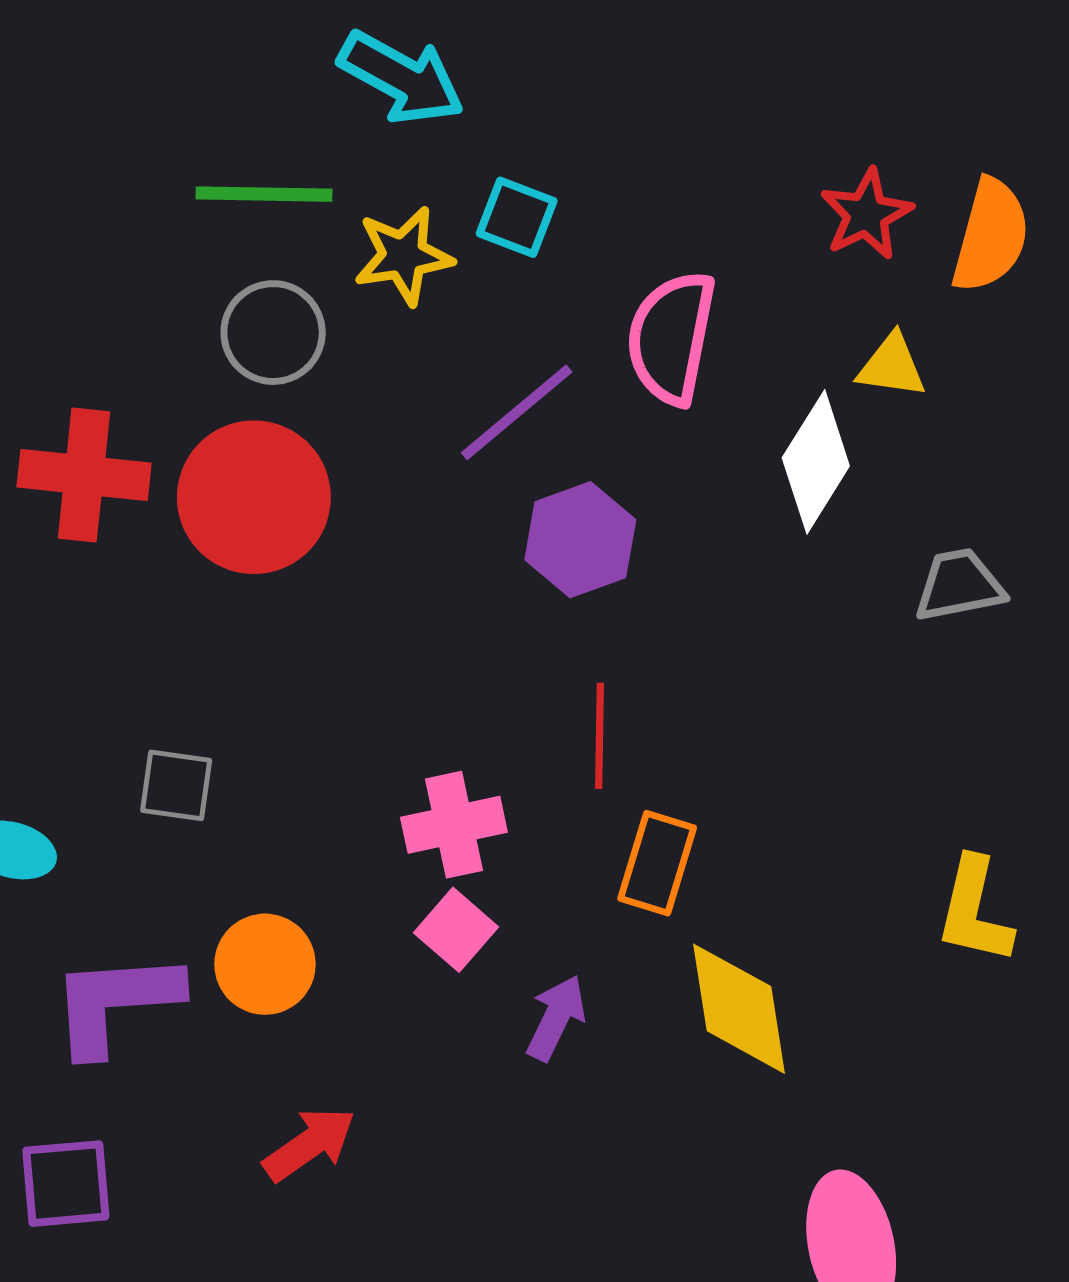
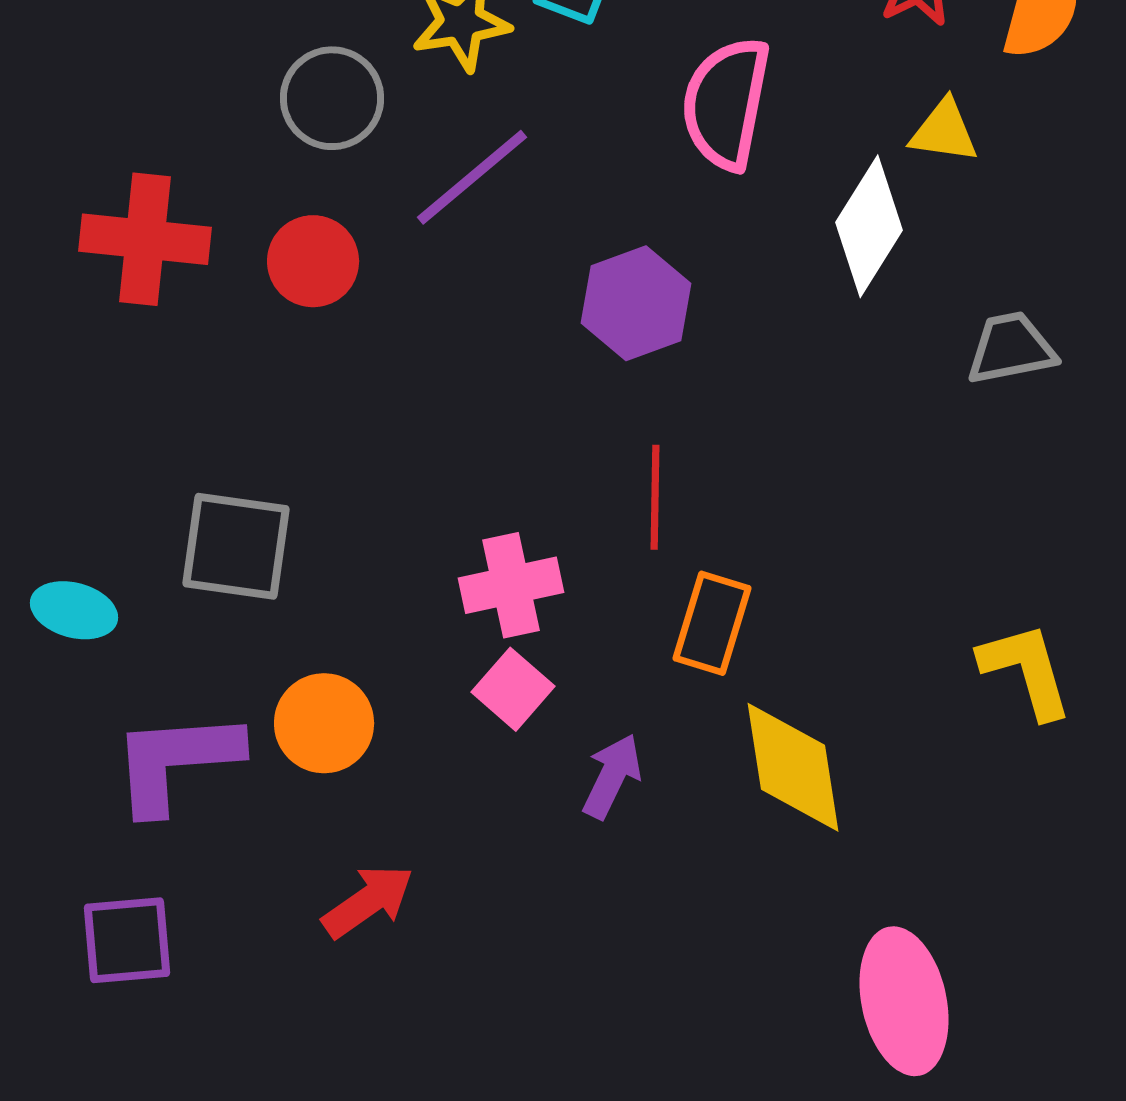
purple line: (517, 412) -> (472, 177), moved
red circle: (254, 497) -> (313, 261), size x0.6
gray square: (176, 785) -> (236, 546), size x1.5
yellow L-shape: (974, 911) -> (1026, 670), turned 151

